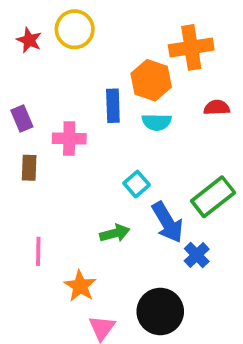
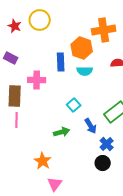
purple rectangle: (22, 118) -> (11, 58), moved, turned -40
brown rectangle: (29, 168) -> (15, 96), size x1.5
blue arrow: (168, 222) -> (91, 126), size x0.7
pink line: (38, 251) -> (17, 120), moved
black circle: (160, 311) -> (103, 163), moved, size x0.6

